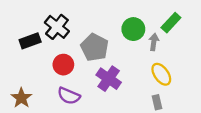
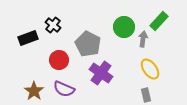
black cross: (57, 27) -> (53, 25), size x0.7
brown star: (21, 98) -> (34, 91), moved

